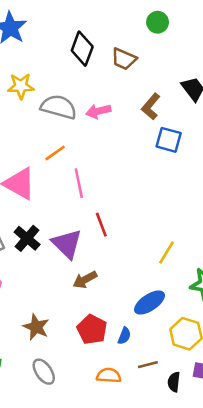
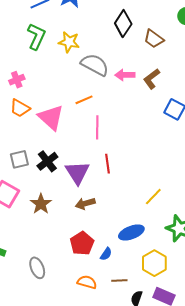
brown L-shape: (151, 106) -> (152, 79), moved
brown star: (36, 327) -> (41, 204), moved

